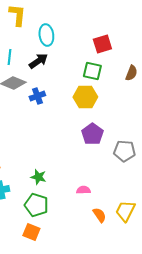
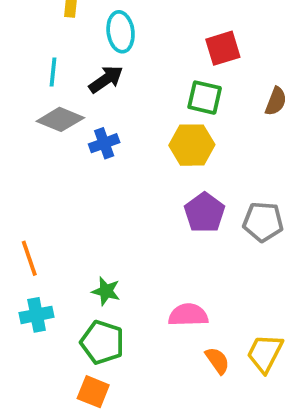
gray pentagon: (124, 151) -> (263, 222), moved
pink semicircle: (83, 190) -> (188, 315), size x1.5

